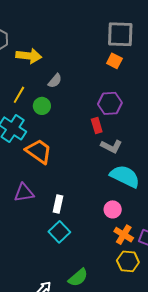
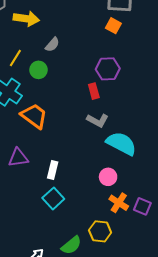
gray L-shape: (111, 146) -> (98, 120), moved
yellow hexagon: (128, 261) -> (100, 231), moved

